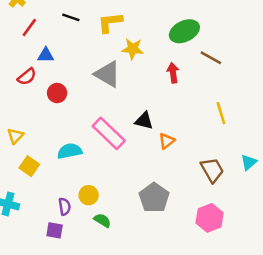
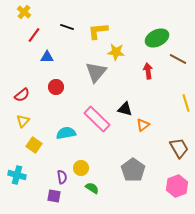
gray triangle: (107, 74) -> (96, 72), turned 40
red semicircle: (27, 77) -> (22, 95), moved

